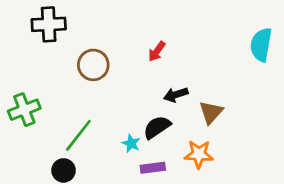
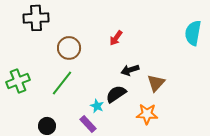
green line: (78, 135) -> (62, 83), moved
purple rectangle: (153, 168) -> (88, 124), moved, turned 54

